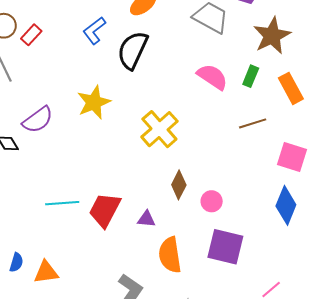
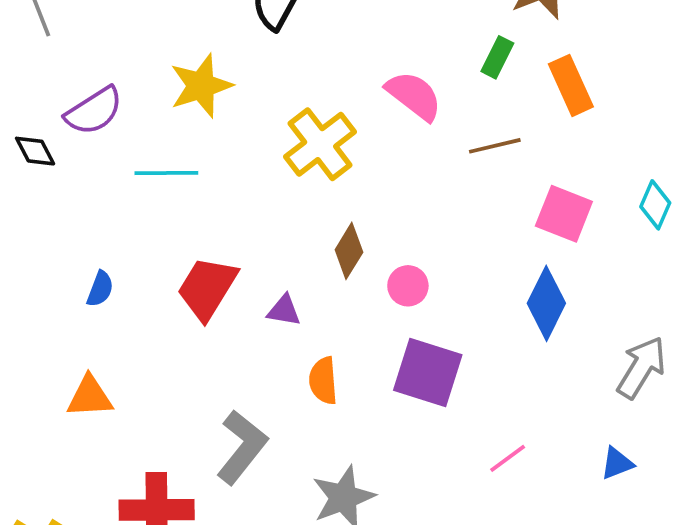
pink semicircle: (212, 77) -> (414, 96), moved
cyan line: (62, 203) -> (166, 173), moved
orange semicircle: (170, 255) -> (323, 381), size x0.7
blue semicircle: (16, 262) -> (100, 289), moved

